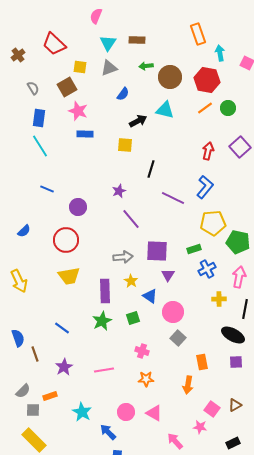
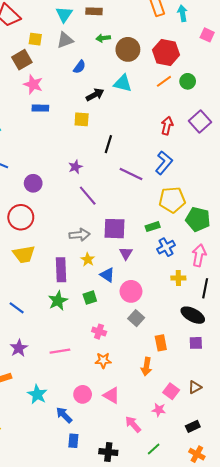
cyan arrow: (220, 53) -> (182, 13), moved

